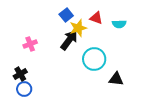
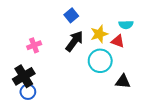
red triangle: (96, 18) -> (118, 41), moved
yellow star: (78, 28) -> (99, 34), moved
black cross: (20, 74) -> (24, 76), size x1.5

